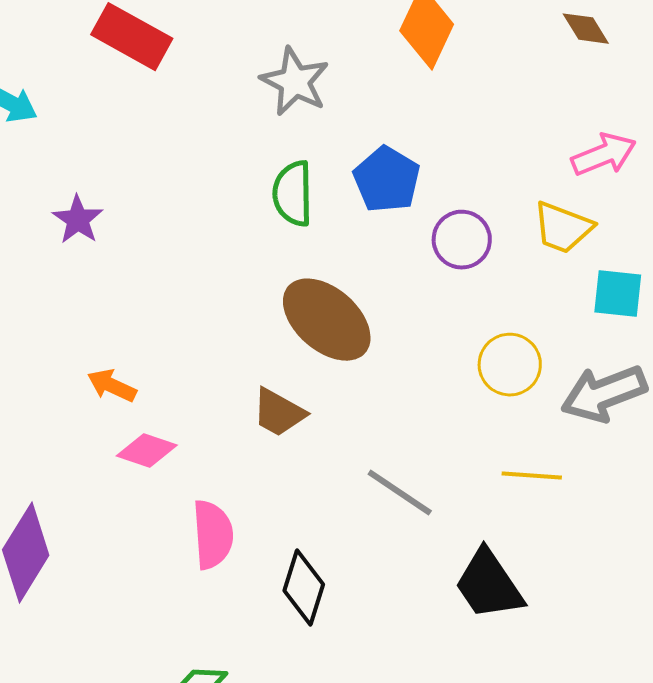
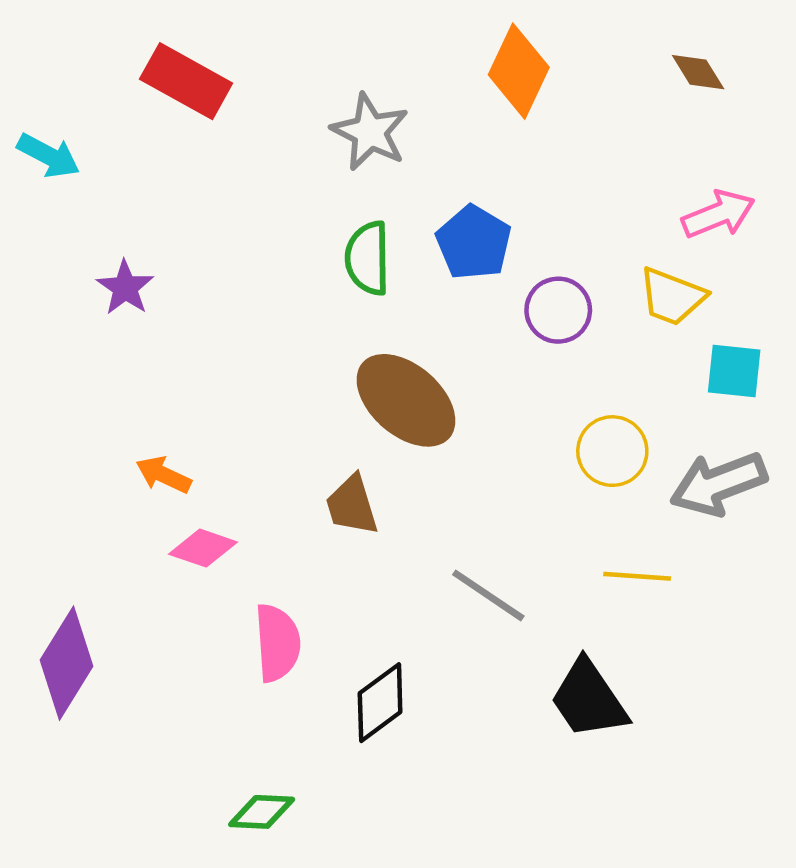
brown trapezoid: (279, 413) -> (352, 505), turned 44
black diamond: (304, 588) -> (380, 703), turned 36

